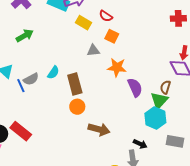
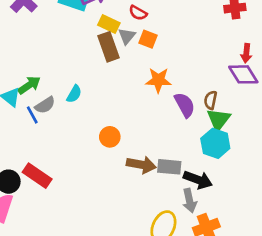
green arrow: (25, 36) -> (29, 85), moved
gray triangle: (93, 50) -> (127, 36), moved, turned -40
brown rectangle: (75, 84) -> (109, 47), moved
brown semicircle: (165, 87) -> (211, 100), moved
gray rectangle: (175, 141) -> (169, 167), moved
black arrow: (140, 144) -> (198, 180), size x1.5

